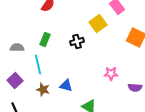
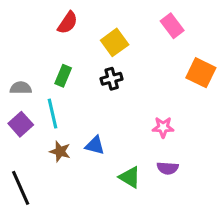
yellow square: (98, 24) -> (115, 42), moved
purple square: (15, 80) -> (21, 124), moved
purple semicircle: (135, 88) -> (168, 168), moved

